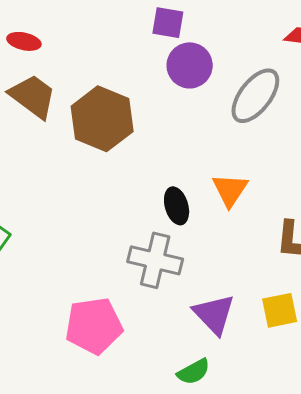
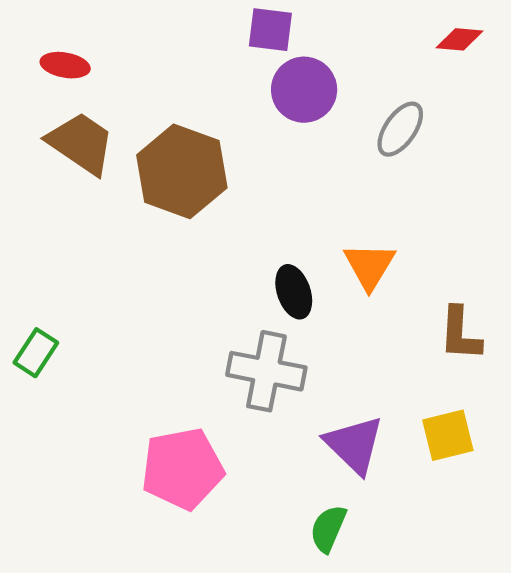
gray ellipse: (255, 96) -> (400, 129), size x0.7
green semicircle: (194, 372) -> (328, 529), turned 144

